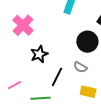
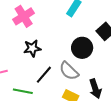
gray semicircle: (80, 67) -> (69, 71), size x1.5

